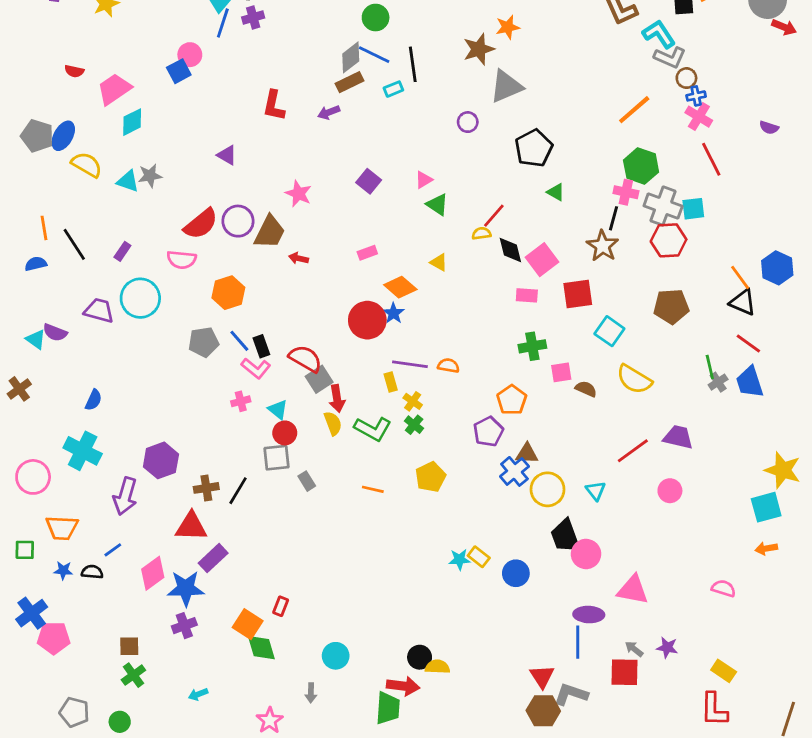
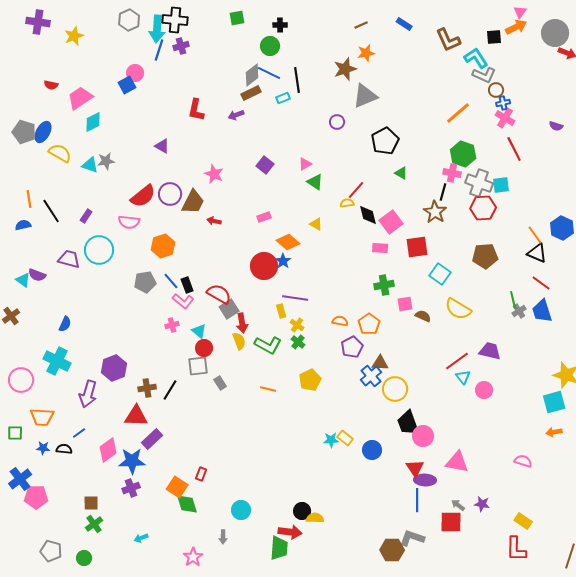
orange semicircle: (448, 366) -> (340, 321), moved
cyan triangle: (596, 491) -> (463, 377), moved
red triangle: (542, 676) -> (415, 468), moved

